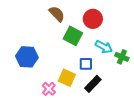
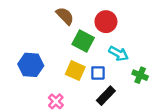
green cross: (122, 57) -> (140, 75), moved
yellow square: (67, 78) -> (75, 71), moved

